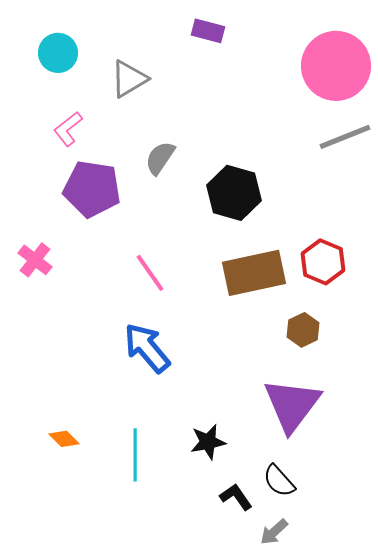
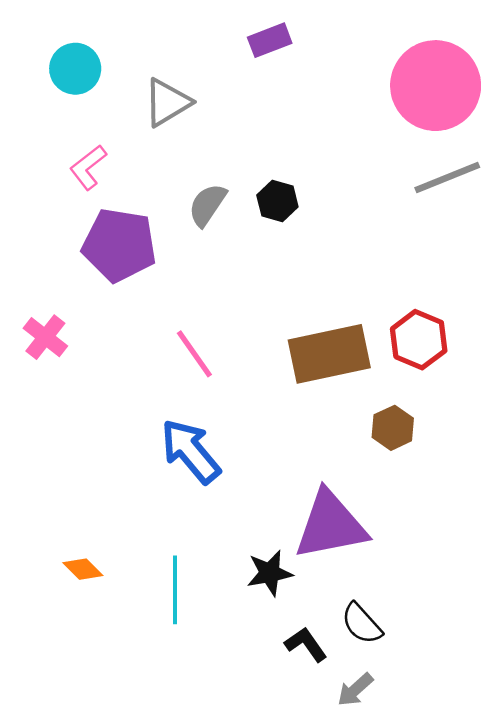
purple rectangle: (208, 31) -> (270, 40), turned -36
black hexagon: (234, 193) -> (277, 201), moved, size x0.6
purple triangle: (292, 405) -> (331, 525), moved, turned 42

